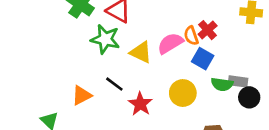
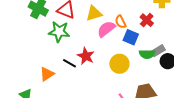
red cross: (208, 30) -> (147, 20), moved
yellow triangle: (141, 52) -> (94, 13), moved, turned -36
gray rectangle: (238, 81) -> (158, 51), turned -32
red star: (140, 104) -> (86, 56), moved

